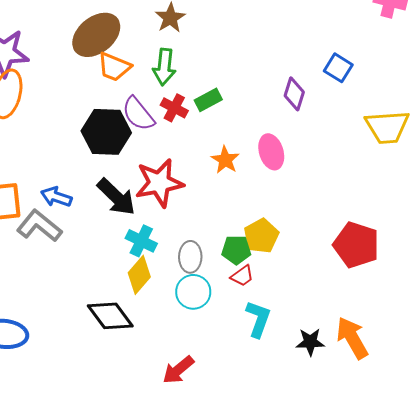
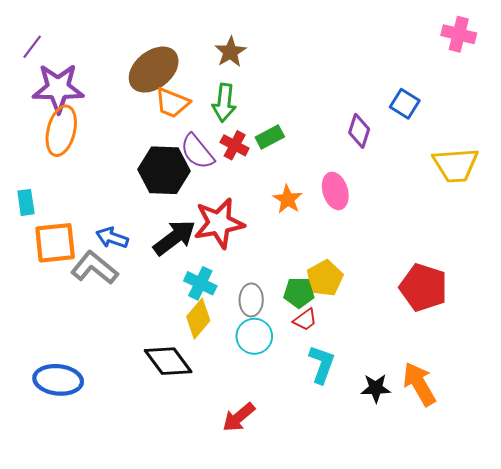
black arrow: (116, 197) -> (174, 238), turned -81

